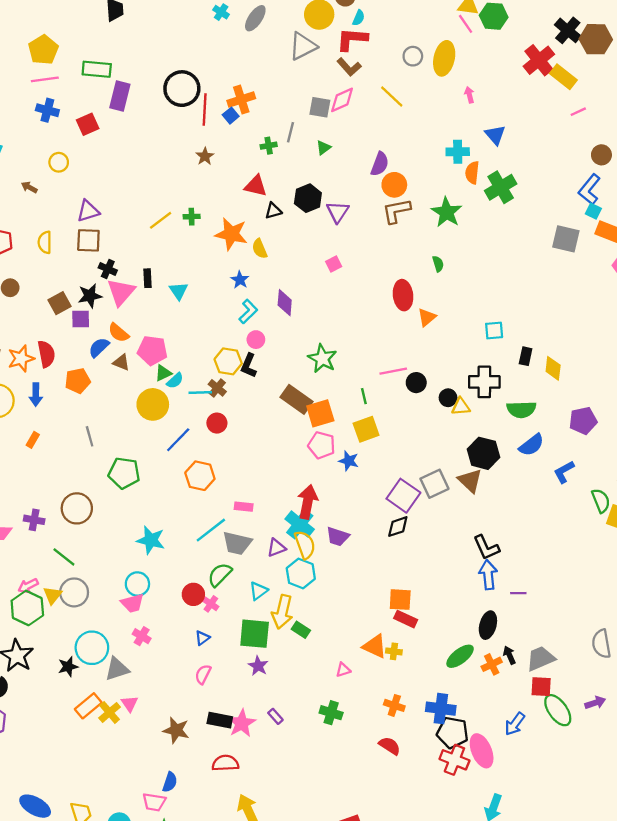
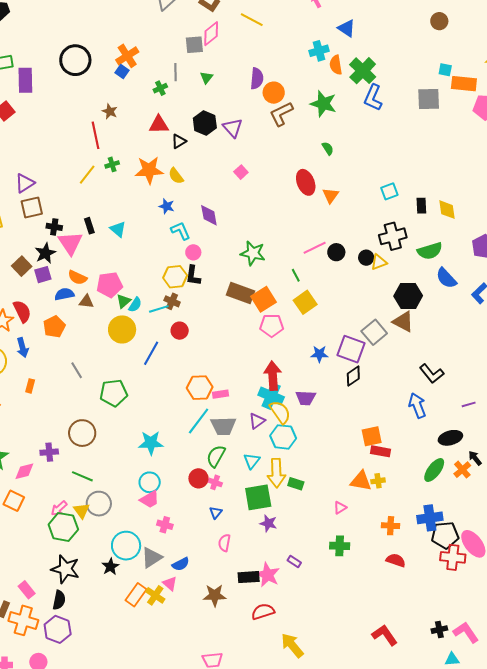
red line: (205, 109) -> (96, 135), moved
blue L-shape: (589, 189) -> (373, 98), moved
cyan L-shape: (248, 311) -> (181, 231), turned -55
blue semicircle: (99, 347) -> (64, 294), turned 48
blue semicircle: (532, 445) -> (446, 278), turned 100
blue star: (349, 461) -> (319, 354), moved
orange hexagon: (200, 476) -> (200, 388), moved
blue arrow: (488, 575) -> (417, 406), moved
black ellipse: (488, 625) -> (450, 438), turned 75
blue semicircle: (170, 782) -> (181, 564), moved, turned 60

